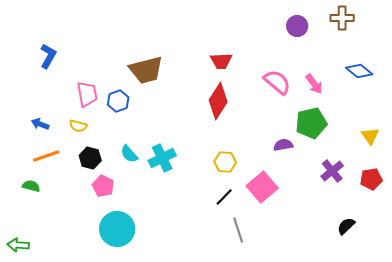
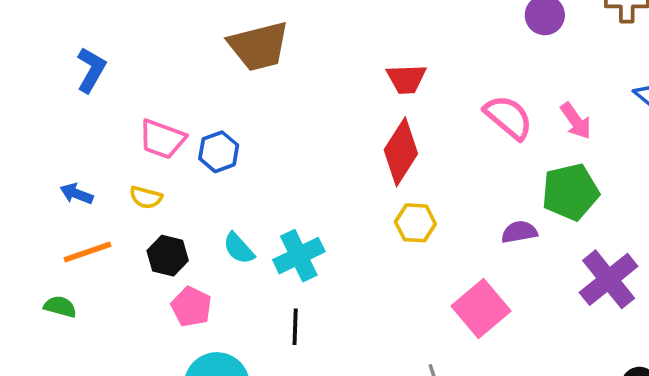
brown trapezoid: (146, 70) -> (259, 46), moved
pink trapezoid: (87, 94) -> (162, 139), turned 120
yellow hexagon: (225, 162) -> (415, 223), moved
purple cross: (332, 171) -> (609, 279), size x1.4
black line: (224, 197) -> (295, 327), moved, turned -42

